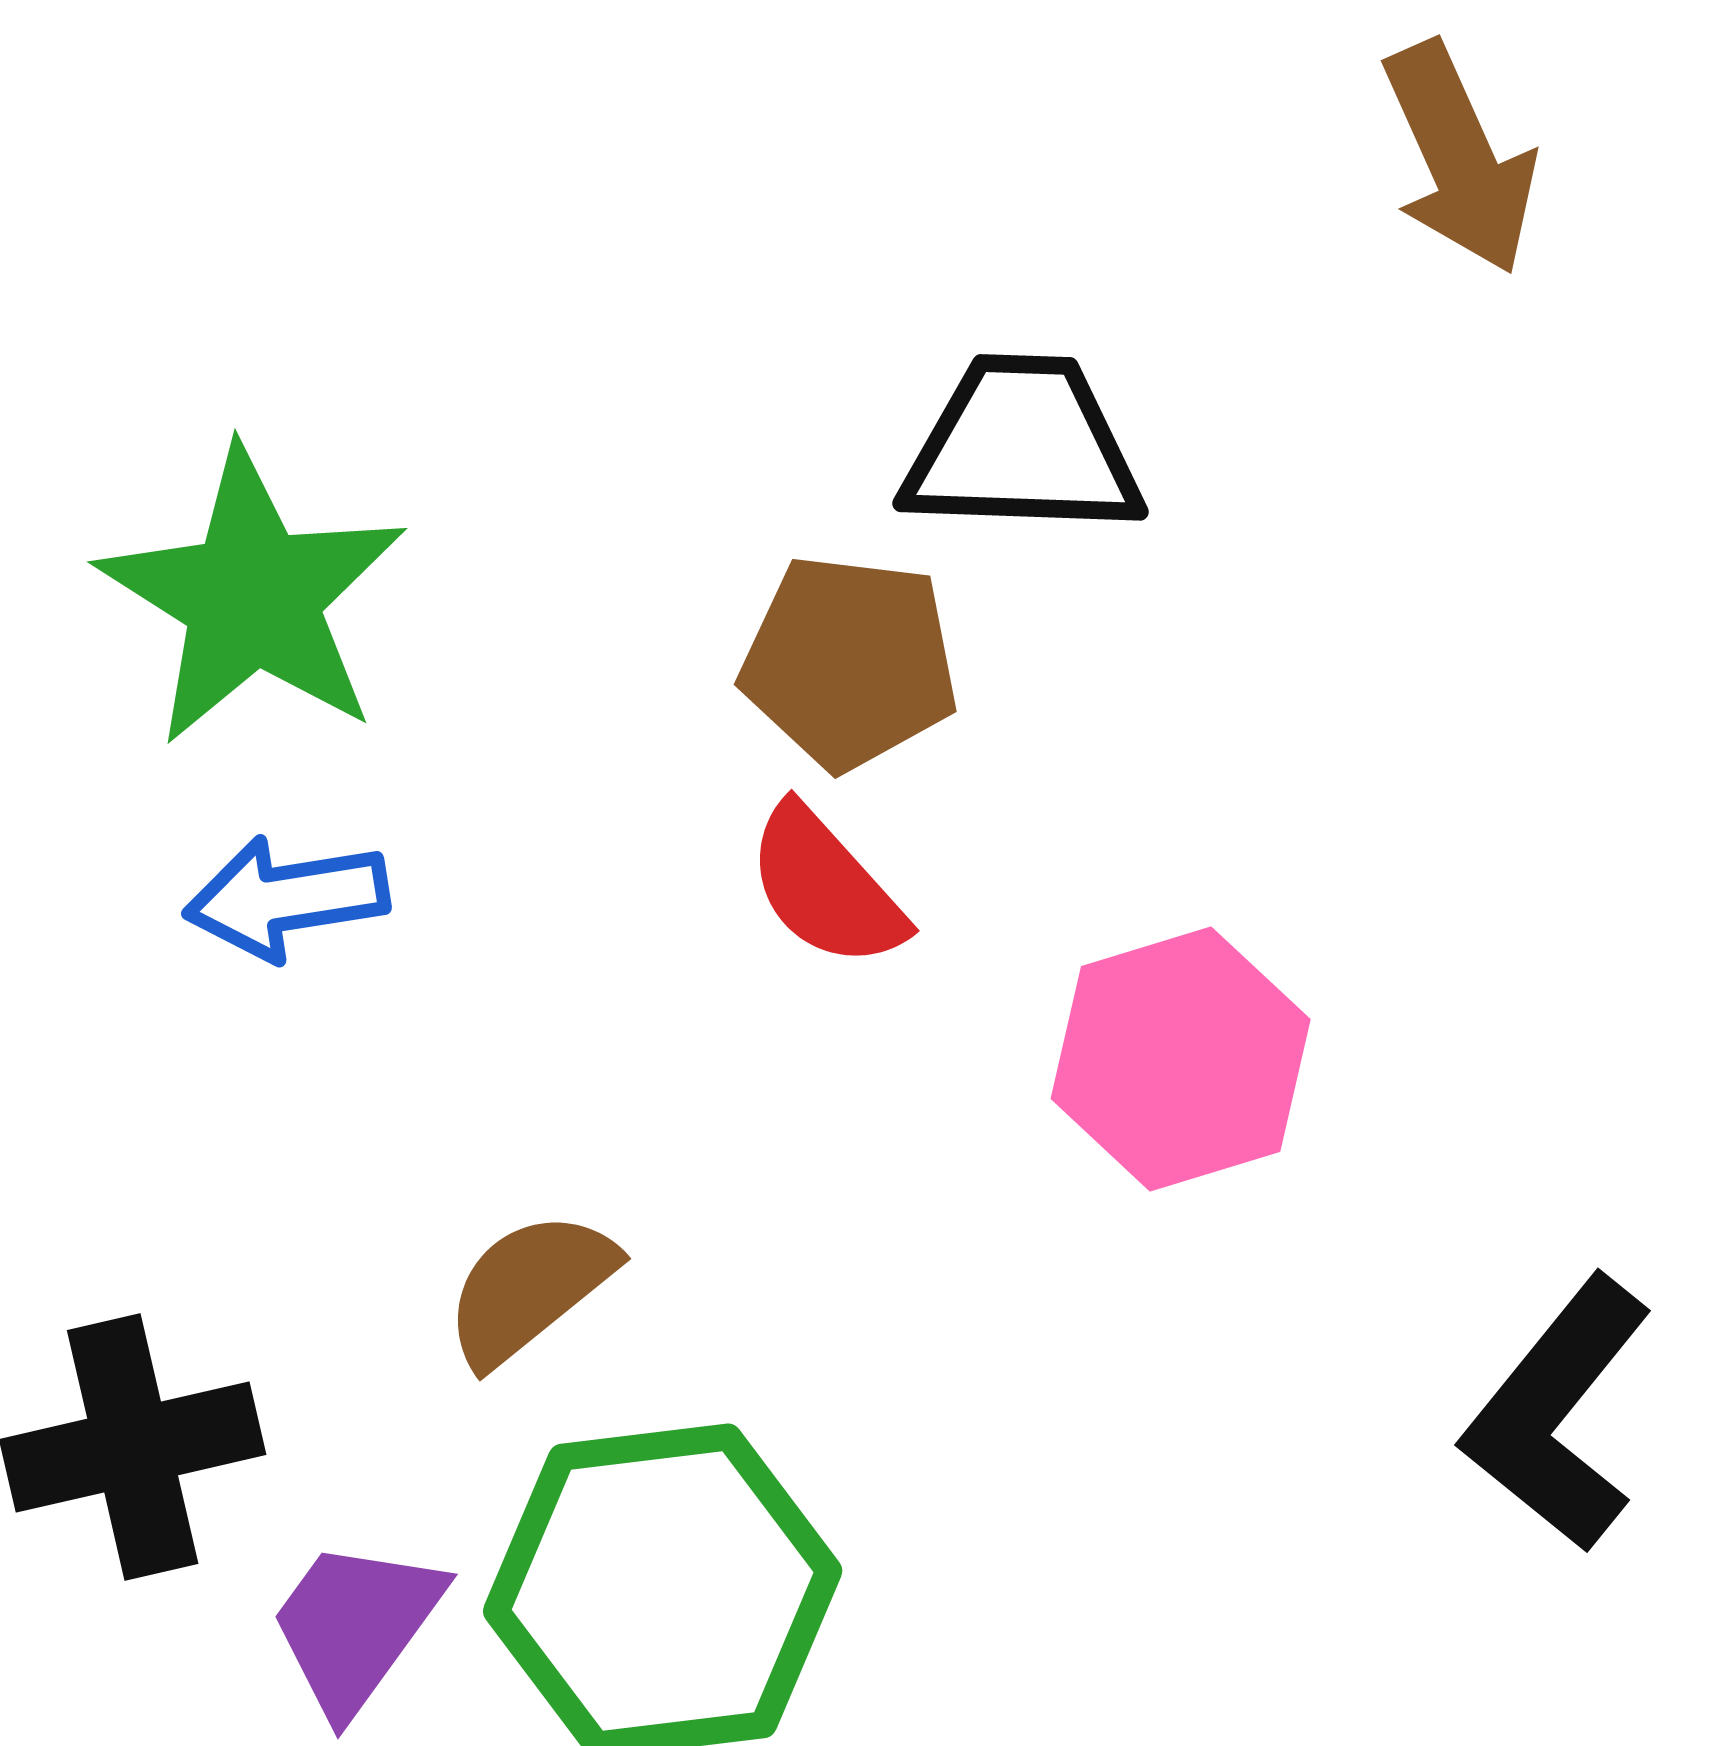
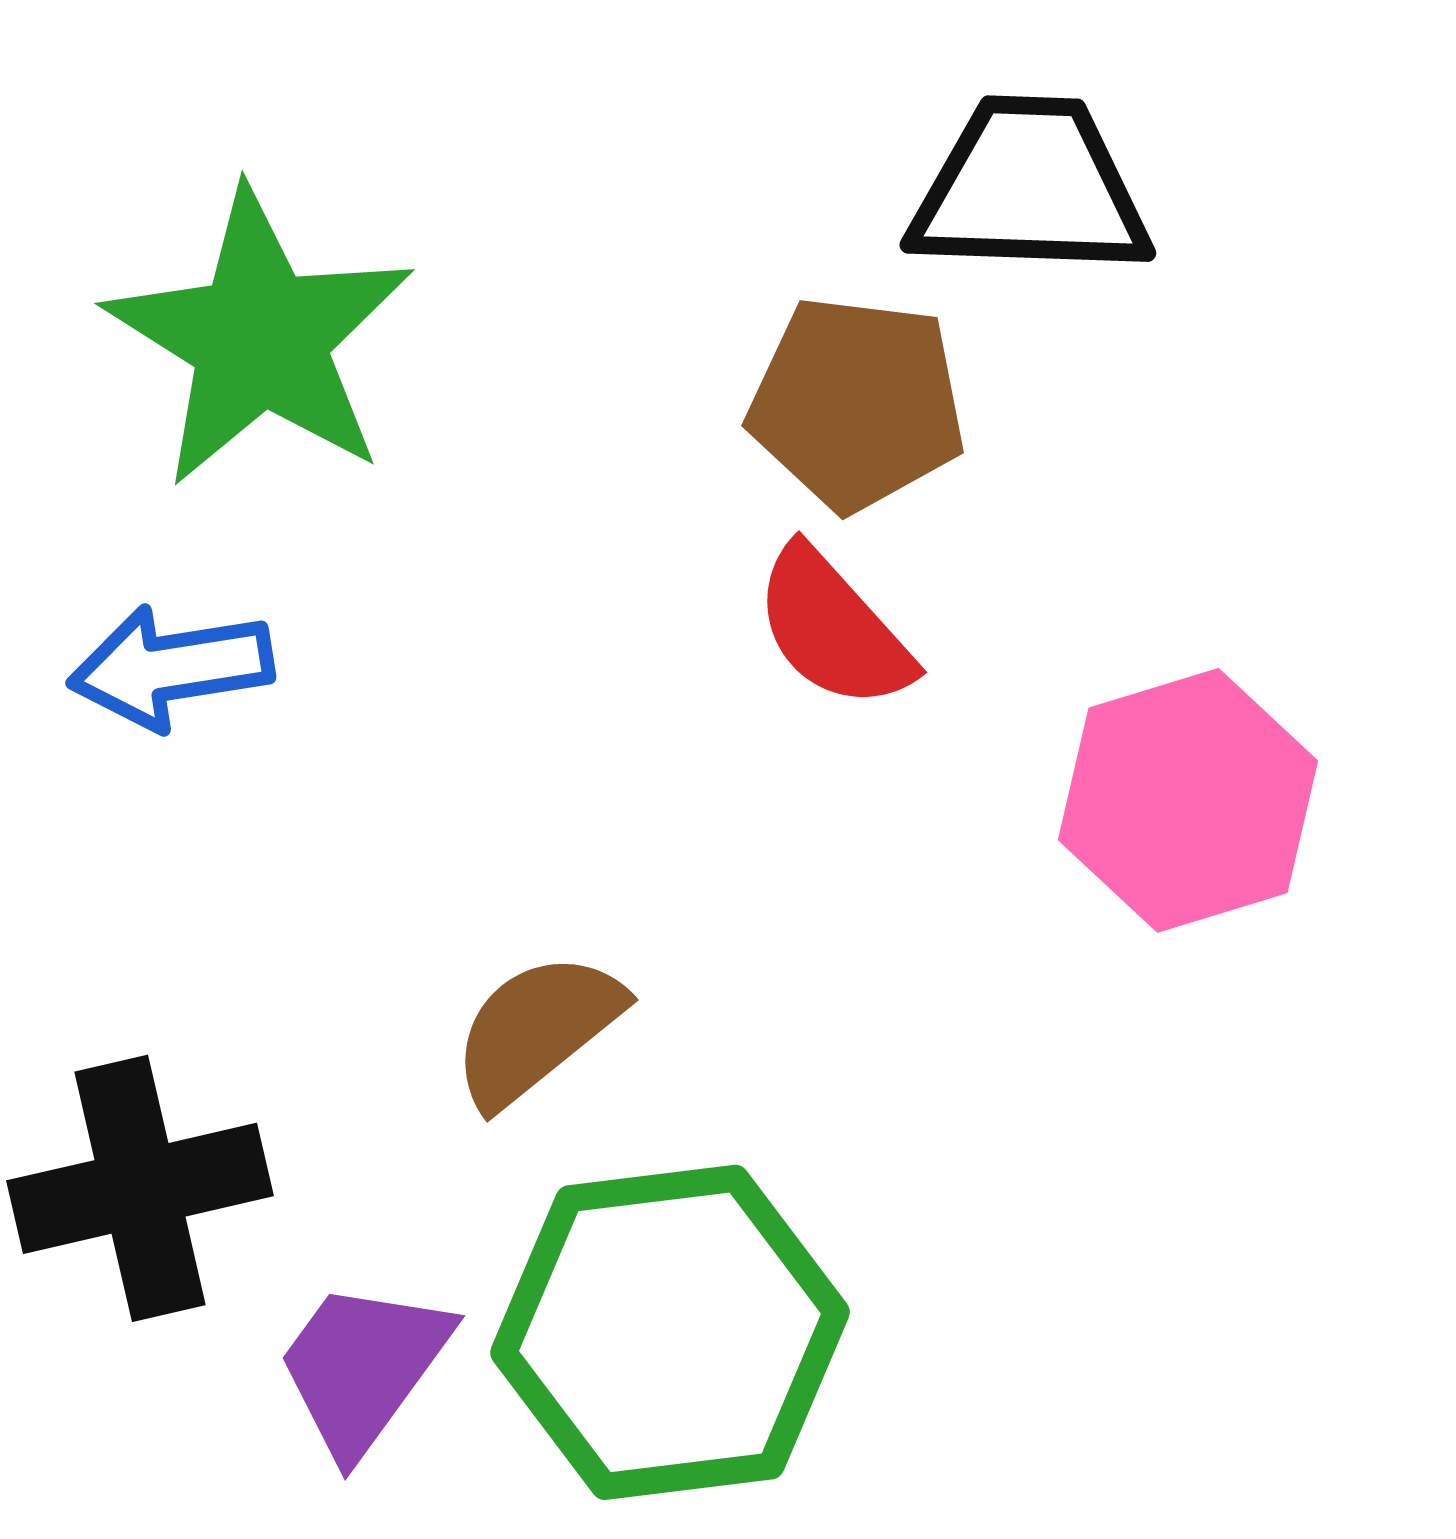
blue arrow: (287, 898) -> (171, 667), moved

